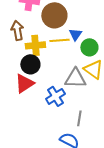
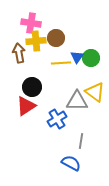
brown circle: (54, 15) -> (56, 38), size x0.7
yellow cross: (35, 45) -> (36, 41), moved
green circle: (89, 47) -> (91, 58), moved

